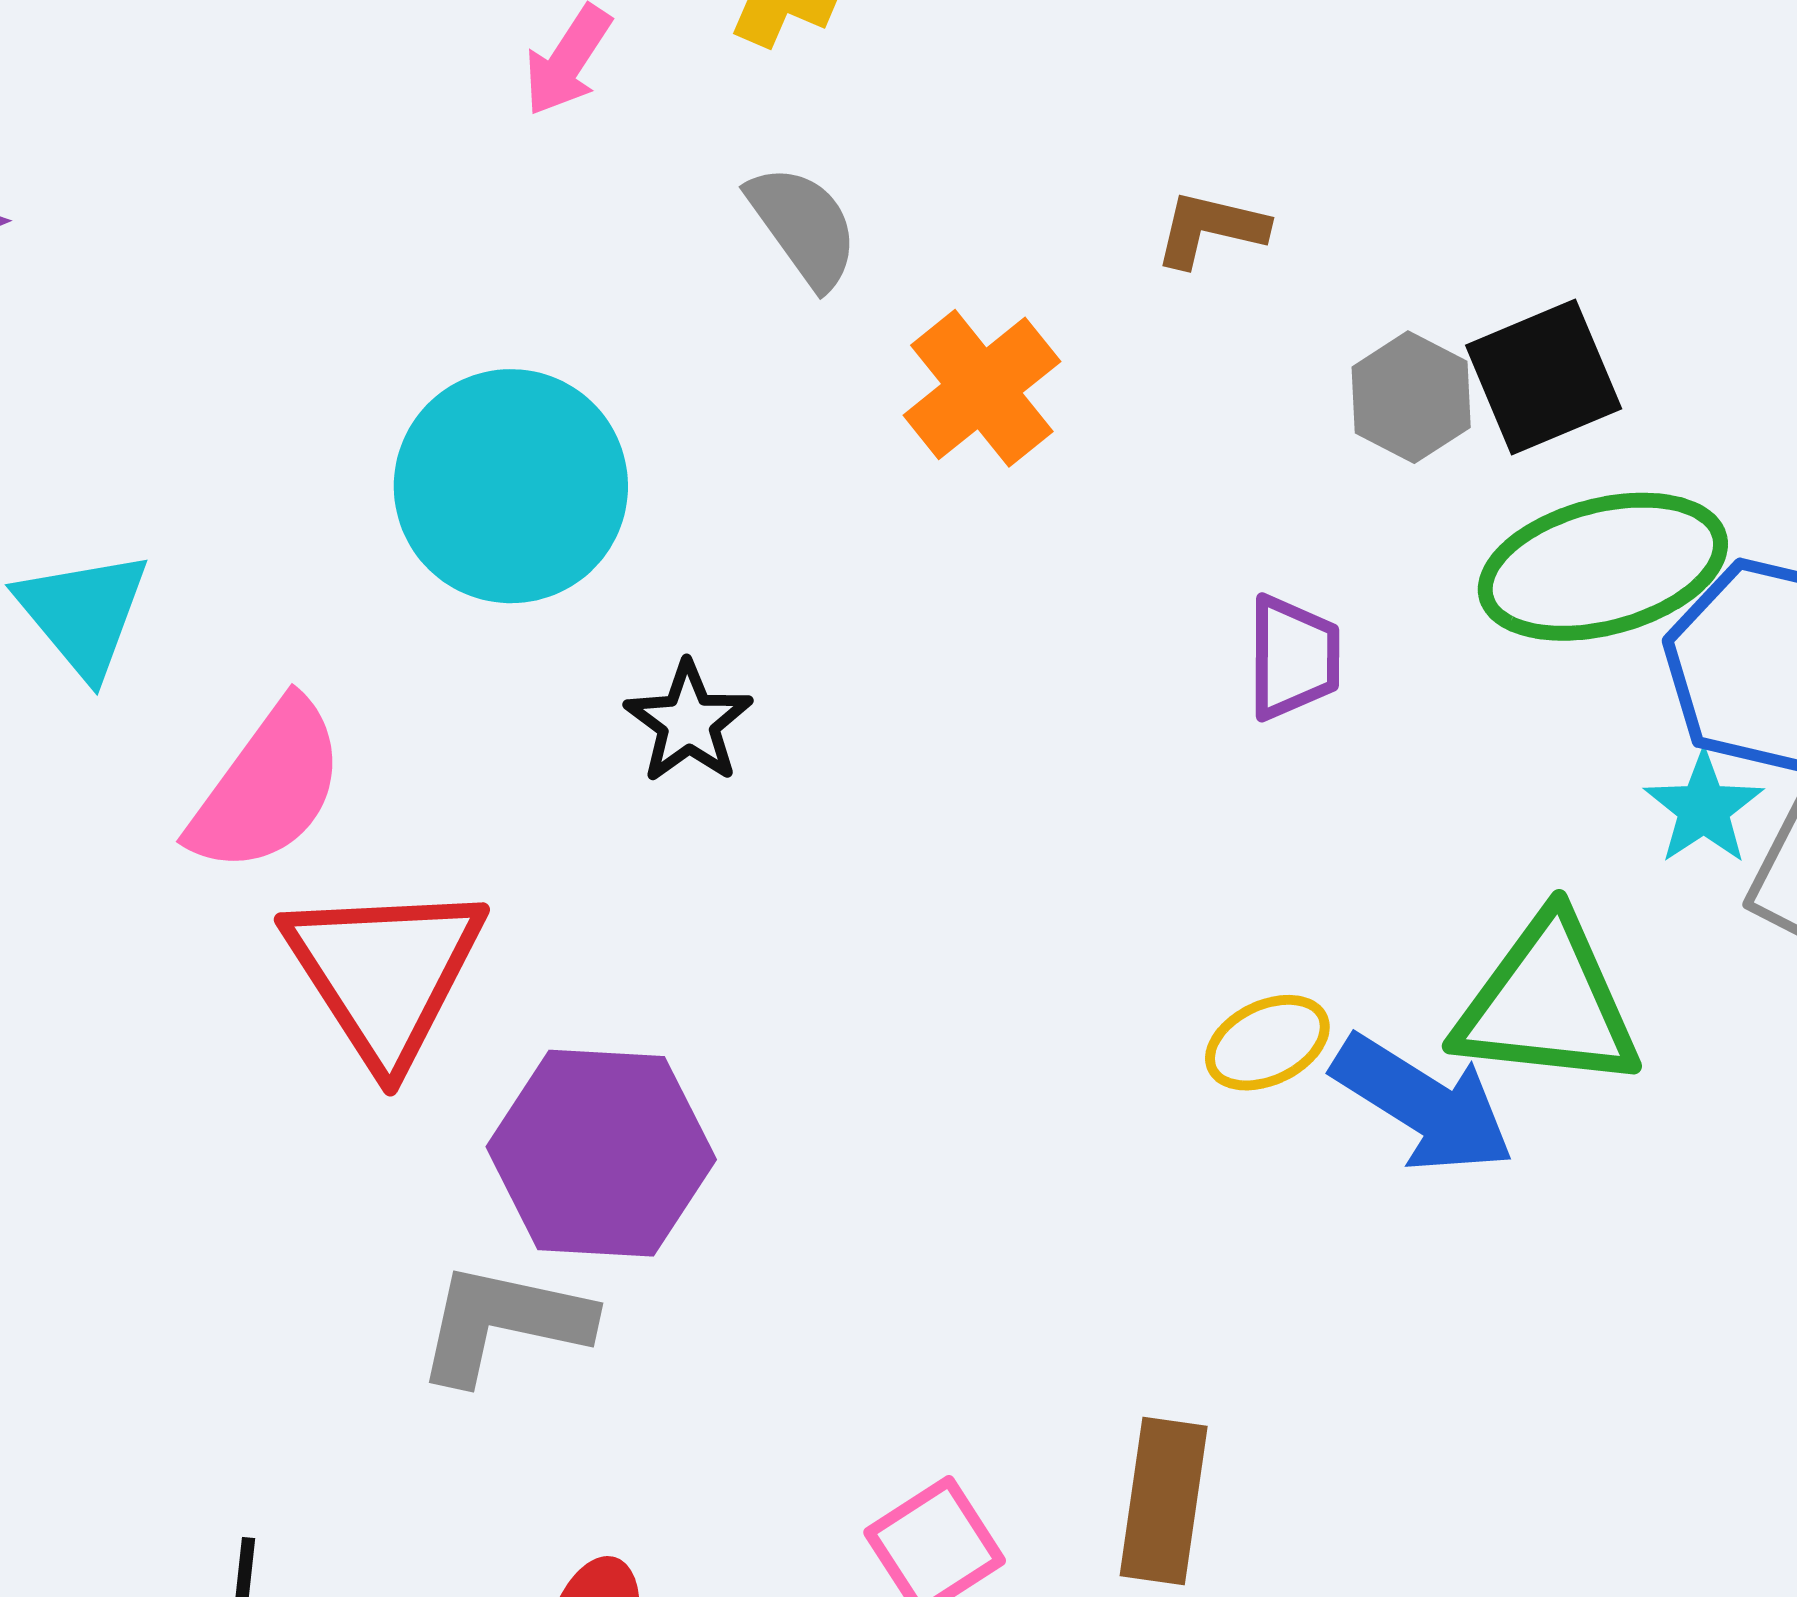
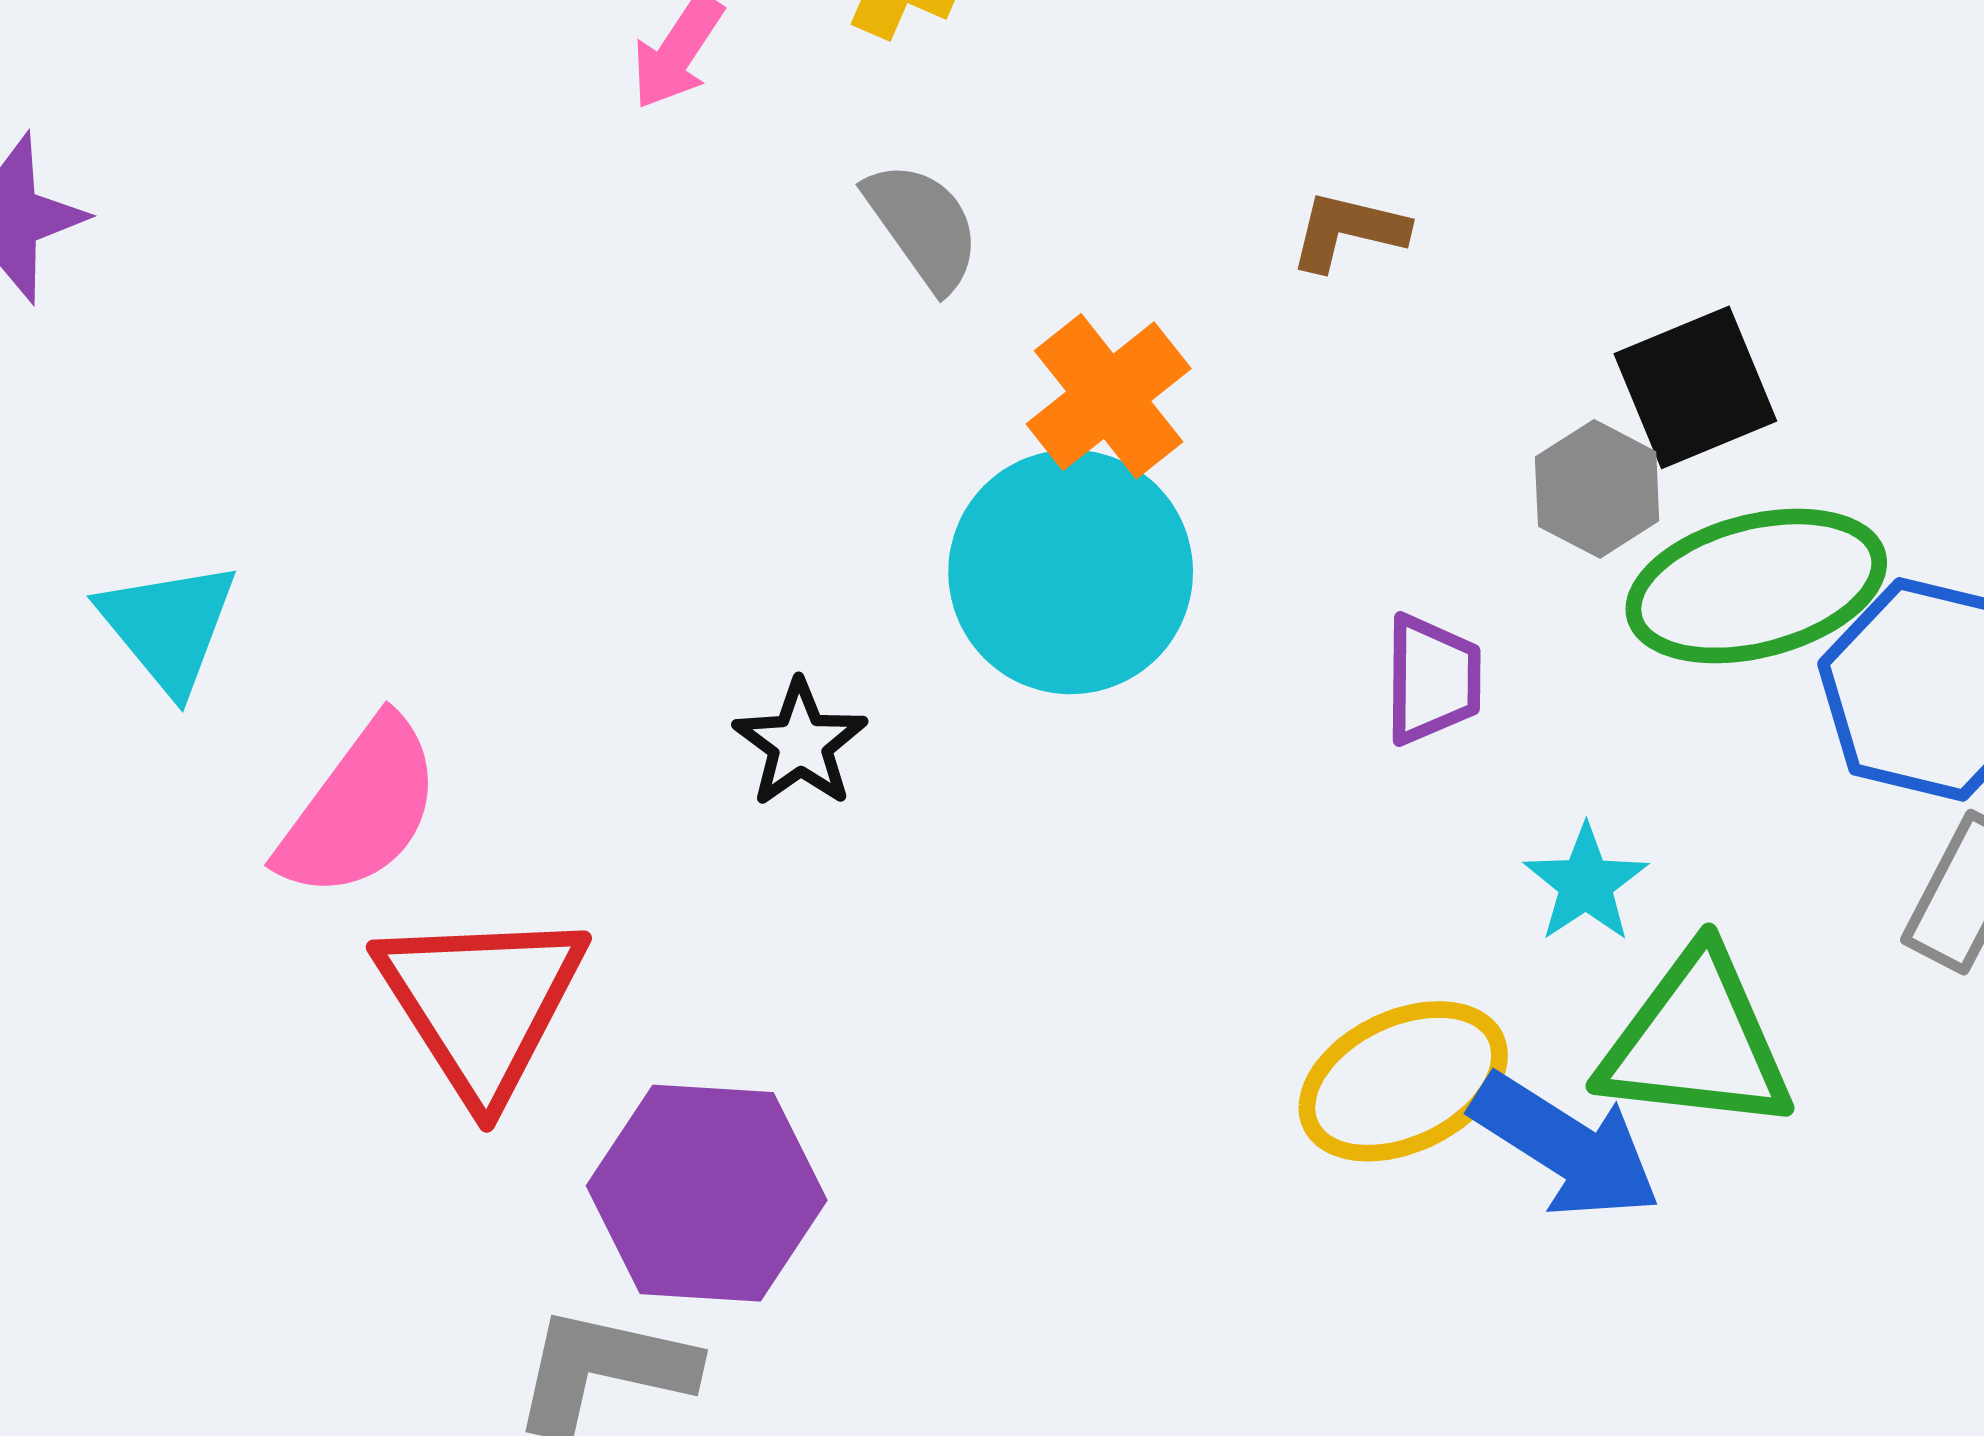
gray hexagon: (1411, 397) -> (1597, 489), moved
cyan circle: (511, 486) -> (1071, 572), moved
cyan star: (1704, 808) -> (1586, 883), moved
yellow ellipse: (1267, 1043) -> (1403, 1081), size x1.6

